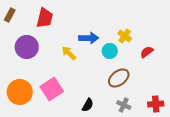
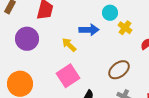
cyan circle: (110, 51) -> (110, 13), moved
pink square: (52, 89) -> (68, 76), moved

